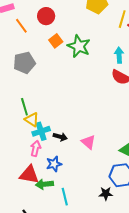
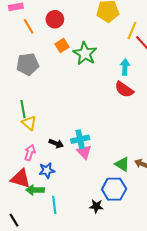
cyan cross: (41, 131) -> (80, 139), moved

